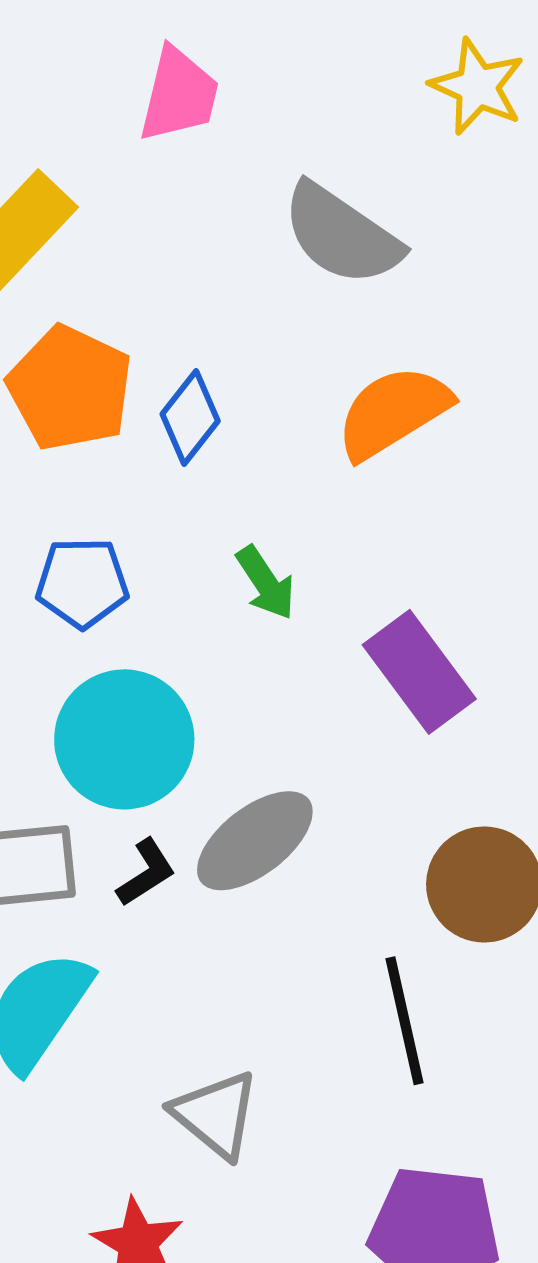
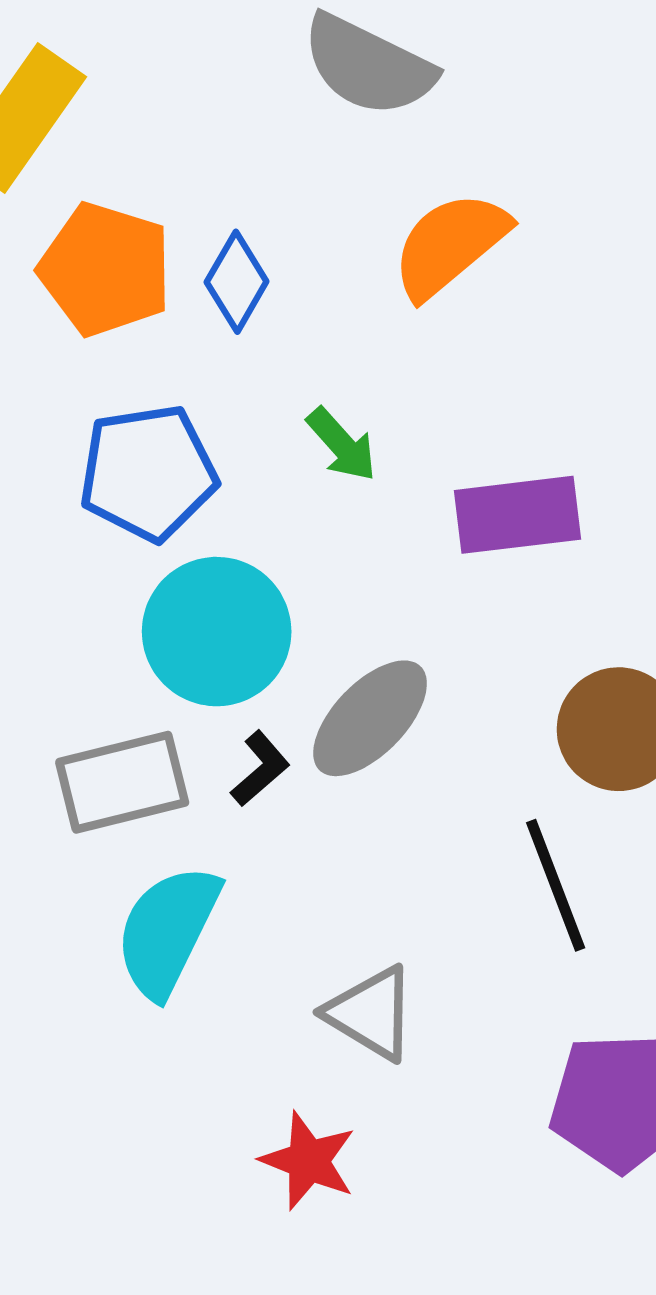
blue pentagon: (82, 583) -> (148, 473), size x1.4
purple rectangle: (419, 672) -> (518, 515), turned -52

